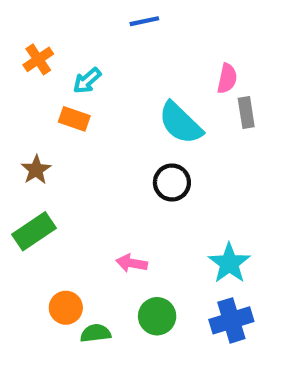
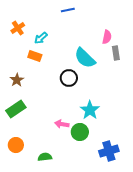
black circle: (172, 182) -> (69, 78), moved
cyan star: (229, 263) -> (90, 110), moved
orange circle: (66, 308) -> (16, 145), moved
green circle: (157, 316) -> (80, 132), moved

